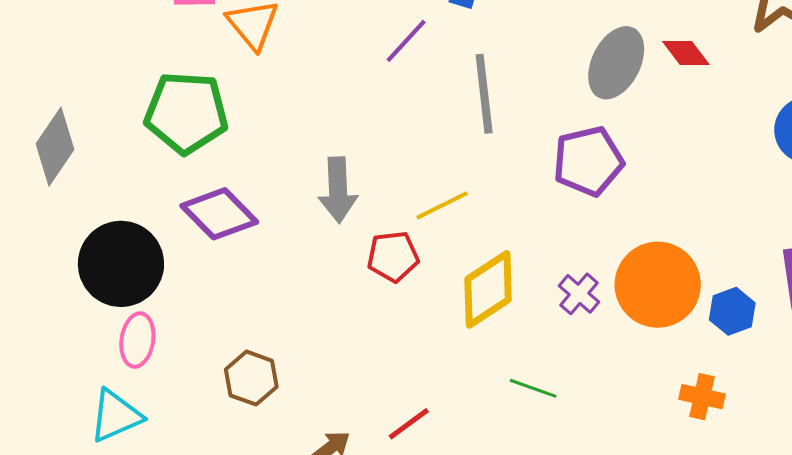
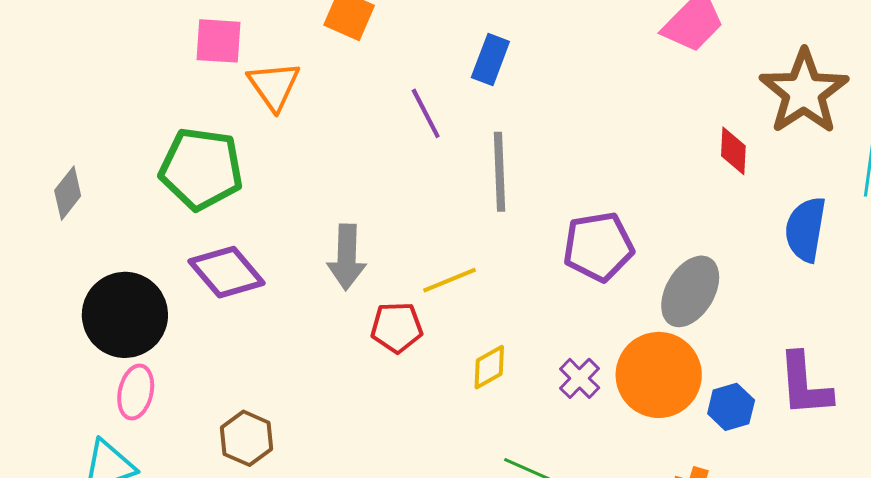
purple line: (406, 41) -> (426, 113), turned -74
red diamond: (686, 53) -> (733, 151), moved, turned 36
gray ellipse: (616, 63) -> (690, 291), moved
gray diamond: (55, 147) -> (68, 193), size x0.7
yellow diamond: (488, 289) -> (489, 367), size x0.6

